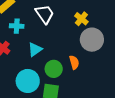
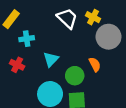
white trapezoid: (45, 14) -> (67, 18), moved

